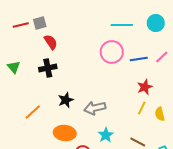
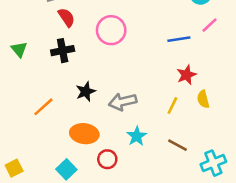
pink circle: (112, 52) -> (111, 30), moved
pink line: (162, 57) -> (210, 25), moved
yellow line: (142, 108) -> (172, 106), moved
yellow semicircle: (160, 114) -> (203, 99), moved

